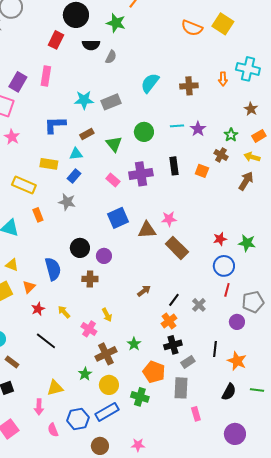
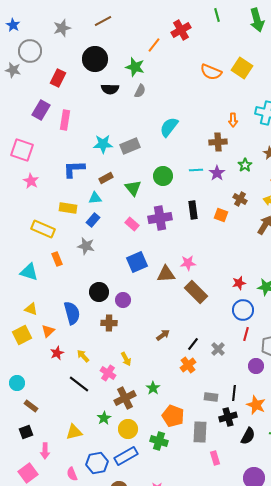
red rectangle: (56, 40) -> (58, 78), moved
gray semicircle: (111, 57) -> (140, 91), moved
orange arrow: (223, 79) -> (233, 120), moved
purple rectangle: (18, 82) -> (41, 110), moved
brown cross: (189, 86) -> (218, 142), moved
green star: (231, 135) -> (245, 165), moved
black line: (46, 341) -> (79, 384), moved
black cross: (173, 345) -> (228, 417), moved
gray rectangle: (188, 362) -> (211, 397), moved, turned 40
pink arrow: (39, 407) -> (45, 451), moved

